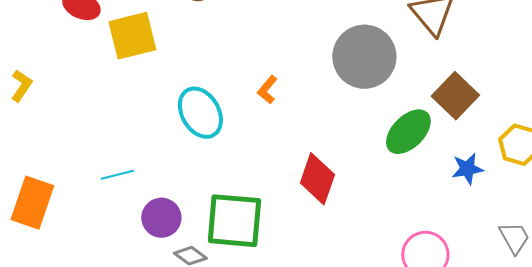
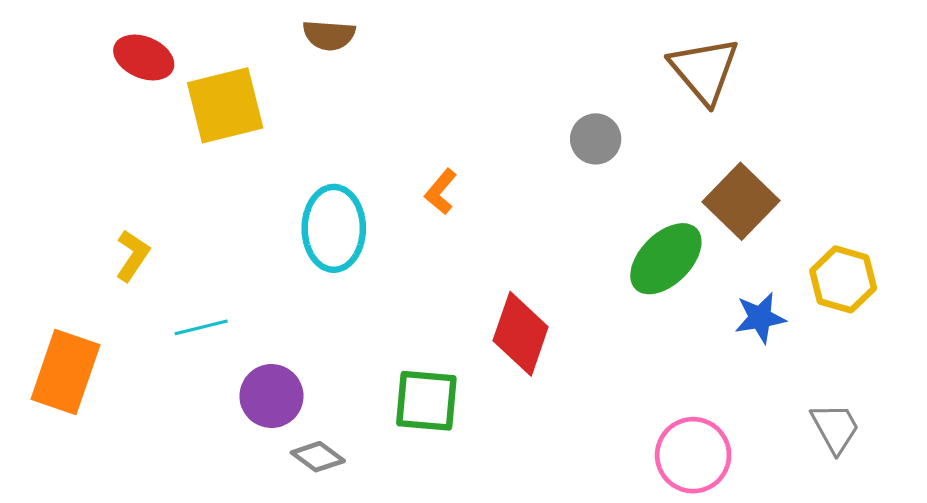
gray circle: (364, 57) -> (596, 139), size x0.5
yellow L-shape: (21, 86) -> (133, 256), moved
cyan ellipse: (200, 113) -> (334, 228), turned 30
green square: (234, 221) -> (426, 401), moved, size x0.7

